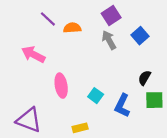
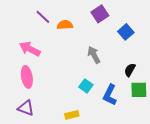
gray arrow: (109, 40) -> (94, 55), moved
pink ellipse: (61, 86) -> (27, 77), moved
purple triangle: (29, 120) -> (26, 108), size x0.7

